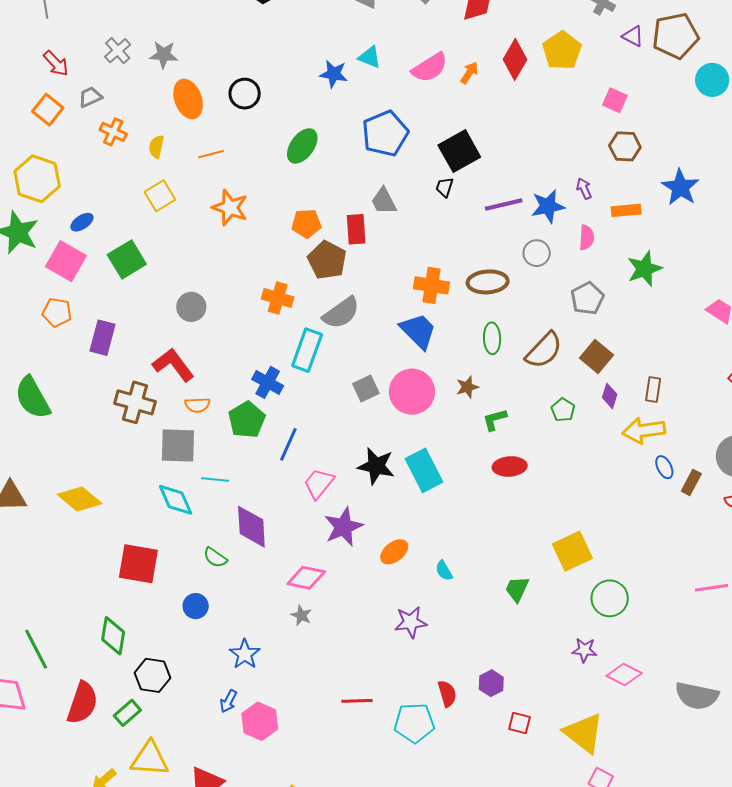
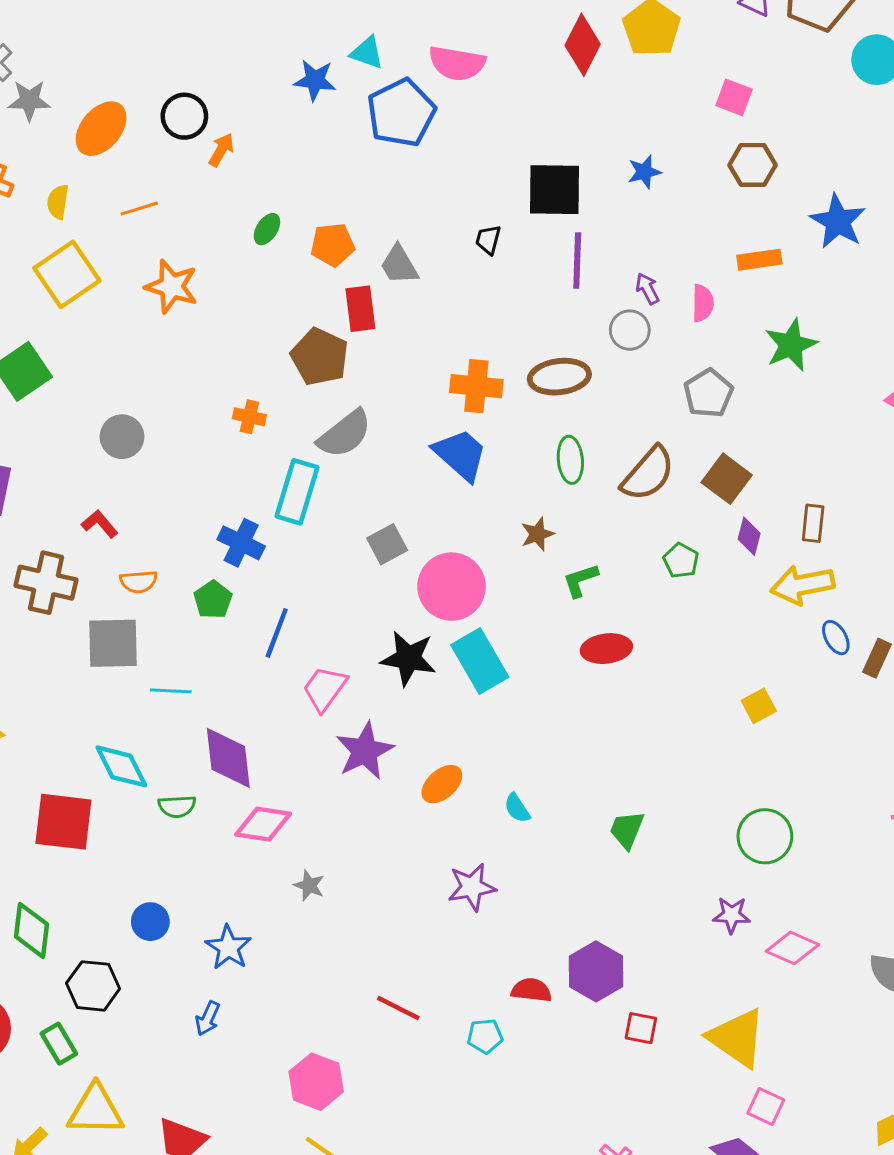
gray star: (164, 55) -> (29, 100), moved
pink semicircle: (430, 68) -> (457, 63), turned 45
orange arrow: (469, 73) -> (221, 150), moved
orange ellipse: (188, 99) -> (101, 129), turned 63
blue pentagon: (385, 134) -> (401, 113), moved
green ellipse: (302, 146) -> (267, 229), moved, size x0.6
black square: (459, 151) -> (555, 190), moved, turned 33
purple arrow: (584, 189) -> (647, 289), moved
yellow square: (160, 196) -> (67, 274), size x1.4
purple line: (504, 204) -> (577, 261), turned -72
blue star: (548, 206) -> (644, 172), moved, size x0.7
orange pentagon: (306, 224) -> (333, 245), moved
orange cross: (278, 298) -> (249, 417), size x0.7
red L-shape: (173, 365) -> (100, 524), size x0.6
pink circle: (412, 392) -> (452, 587), moved
green pentagon: (247, 420) -> (213, 600), size x0.7
cyan diamond: (176, 500) -> (121, 766), moved
yellow square: (572, 551) -> (759, 706), moved, size x0.6
green semicircle: (215, 558) -> (177, 806), turned -35
pink diamond: (306, 578) -> (263, 824), moved
blue circle: (196, 606) -> (150, 922), moved
purple hexagon: (491, 683) -> (596, 971), size x1.5
red semicircle: (447, 694) -> (531, 990), turned -64
red line: (357, 701) -> (398, 1008), turned 32
green rectangle: (127, 713) -> (59, 1044), turned -76
pink hexagon: (260, 721) -> (316, 1082), moved
cyan pentagon: (414, 723) -> (485, 1036), size x0.6

